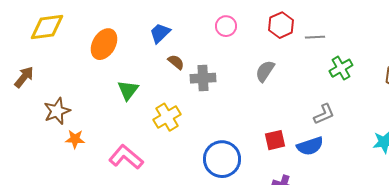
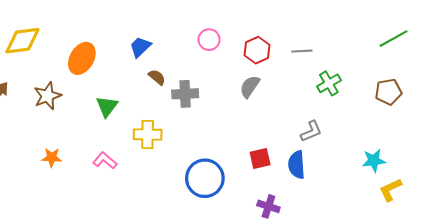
red hexagon: (281, 25) -> (257, 50), moved
brown star: (57, 111) -> (47, 96), moved
yellow cross: (167, 117) -> (148, 134), turned 32
blue semicircle: (310, 146) -> (297, 165), turned 104
pink L-shape: (126, 157) -> (105, 161), moved, size x0.7

